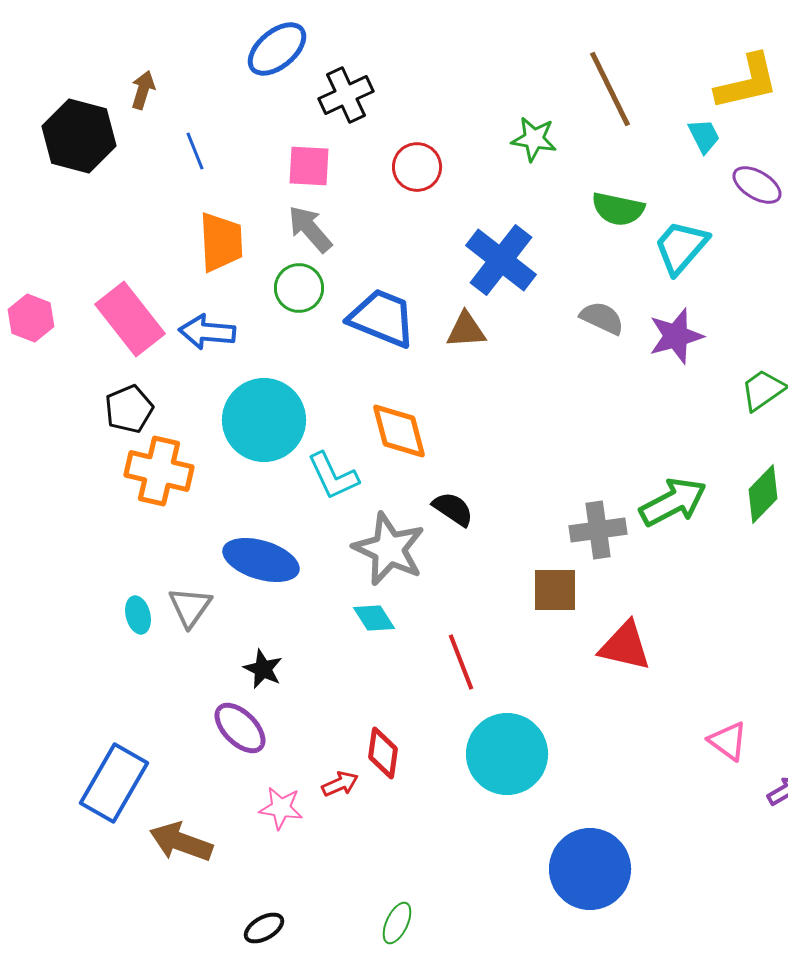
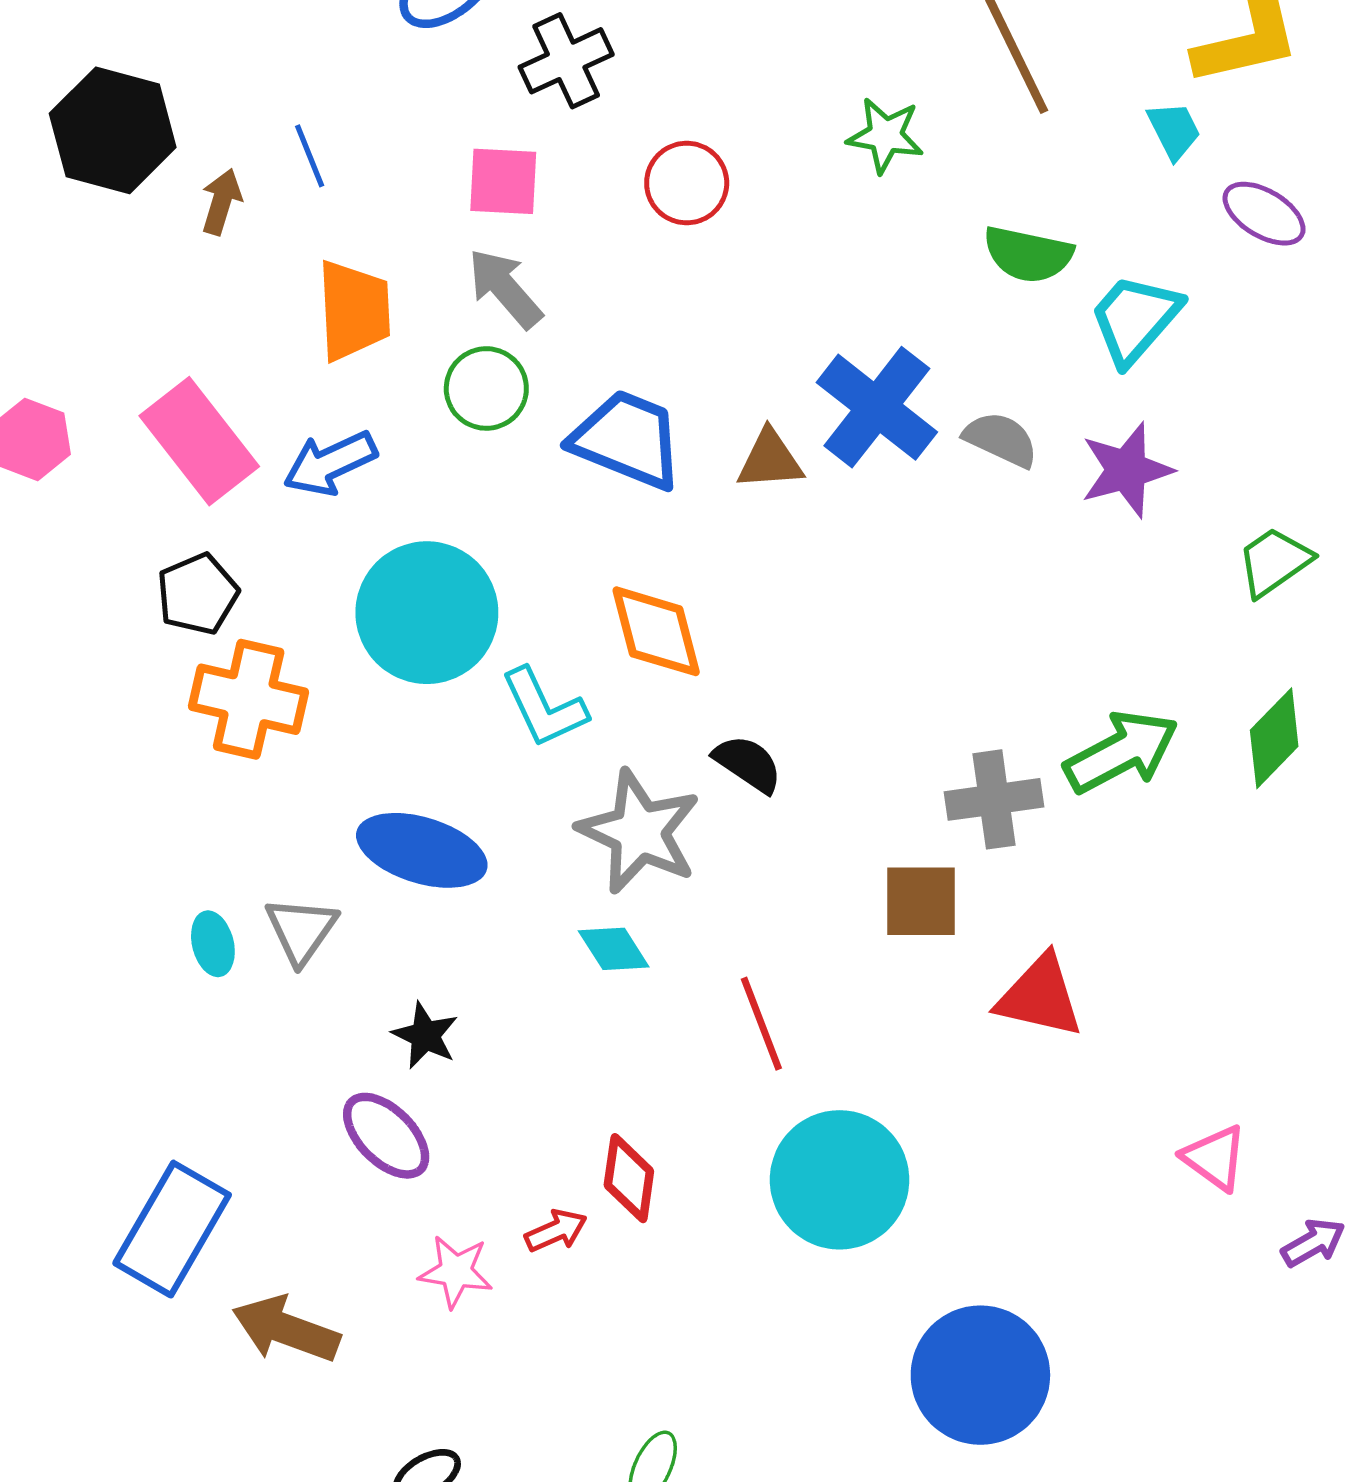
brown arrow: (143, 90) -> (221, 202), moved
blue cross: (501, 260) -> (877, 407), moved
blue arrow: (207, 332) -> (330, 463), turned -30

